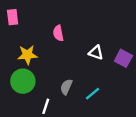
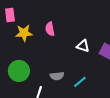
yellow star: (27, 55) -> (24, 33), moved
gray semicircle: (66, 87) -> (57, 76), turned -120

